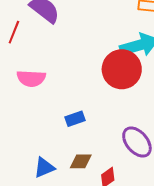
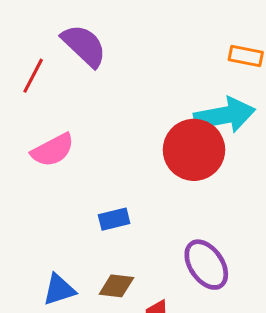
pink semicircle: (31, 78) -> (53, 150), turned -36

